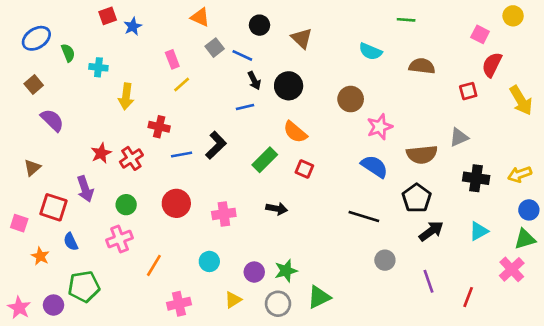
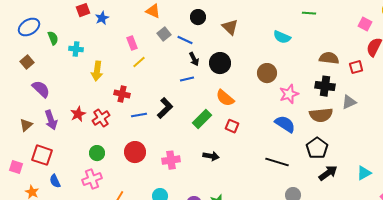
brown semicircle: (422, 66) -> (329, 58), moved
black cross: (476, 178) -> (325, 86), moved
purple arrow: (85, 189) -> (51, 120), moved

